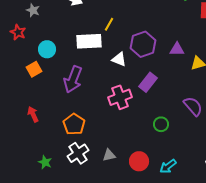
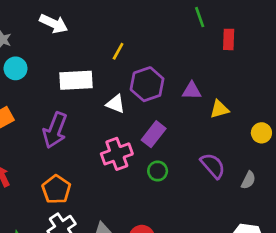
yellow line: (109, 24) -> (118, 51), moved
cyan circle: (47, 49) -> (16, 68), moved
green circle: (161, 124) -> (158, 171), moved

